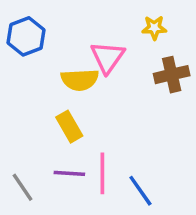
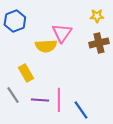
yellow star: (154, 28) -> (97, 16), moved
yellow rectangle: (69, 127) -> (26, 73), moved
gray line: (23, 187) -> (13, 95), moved

